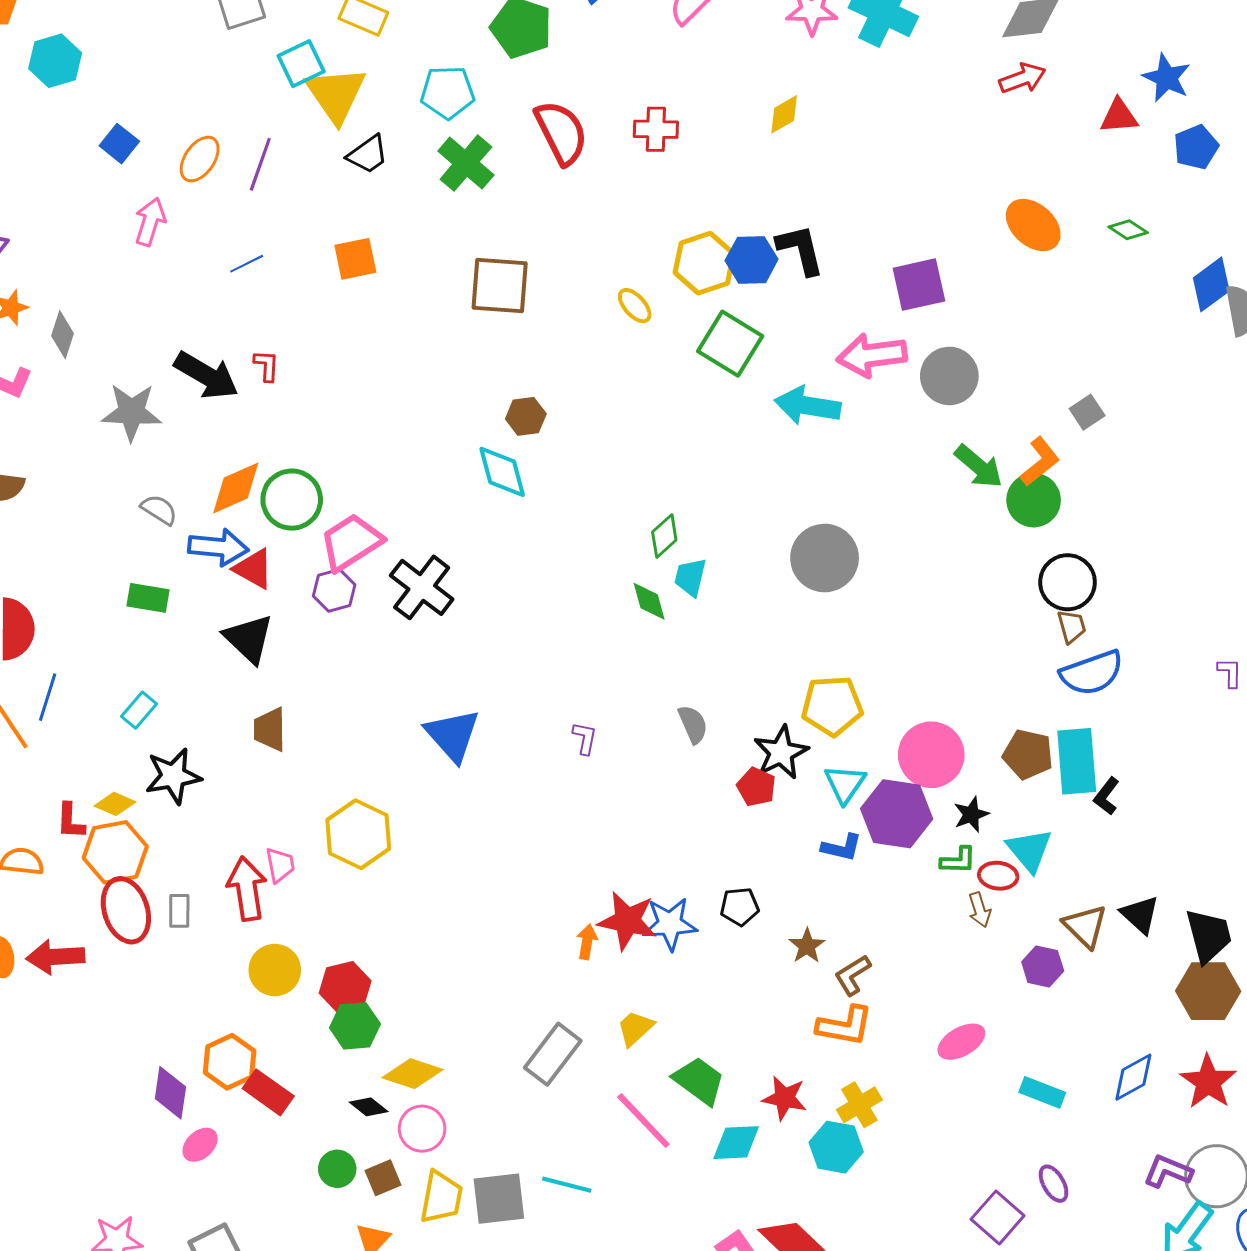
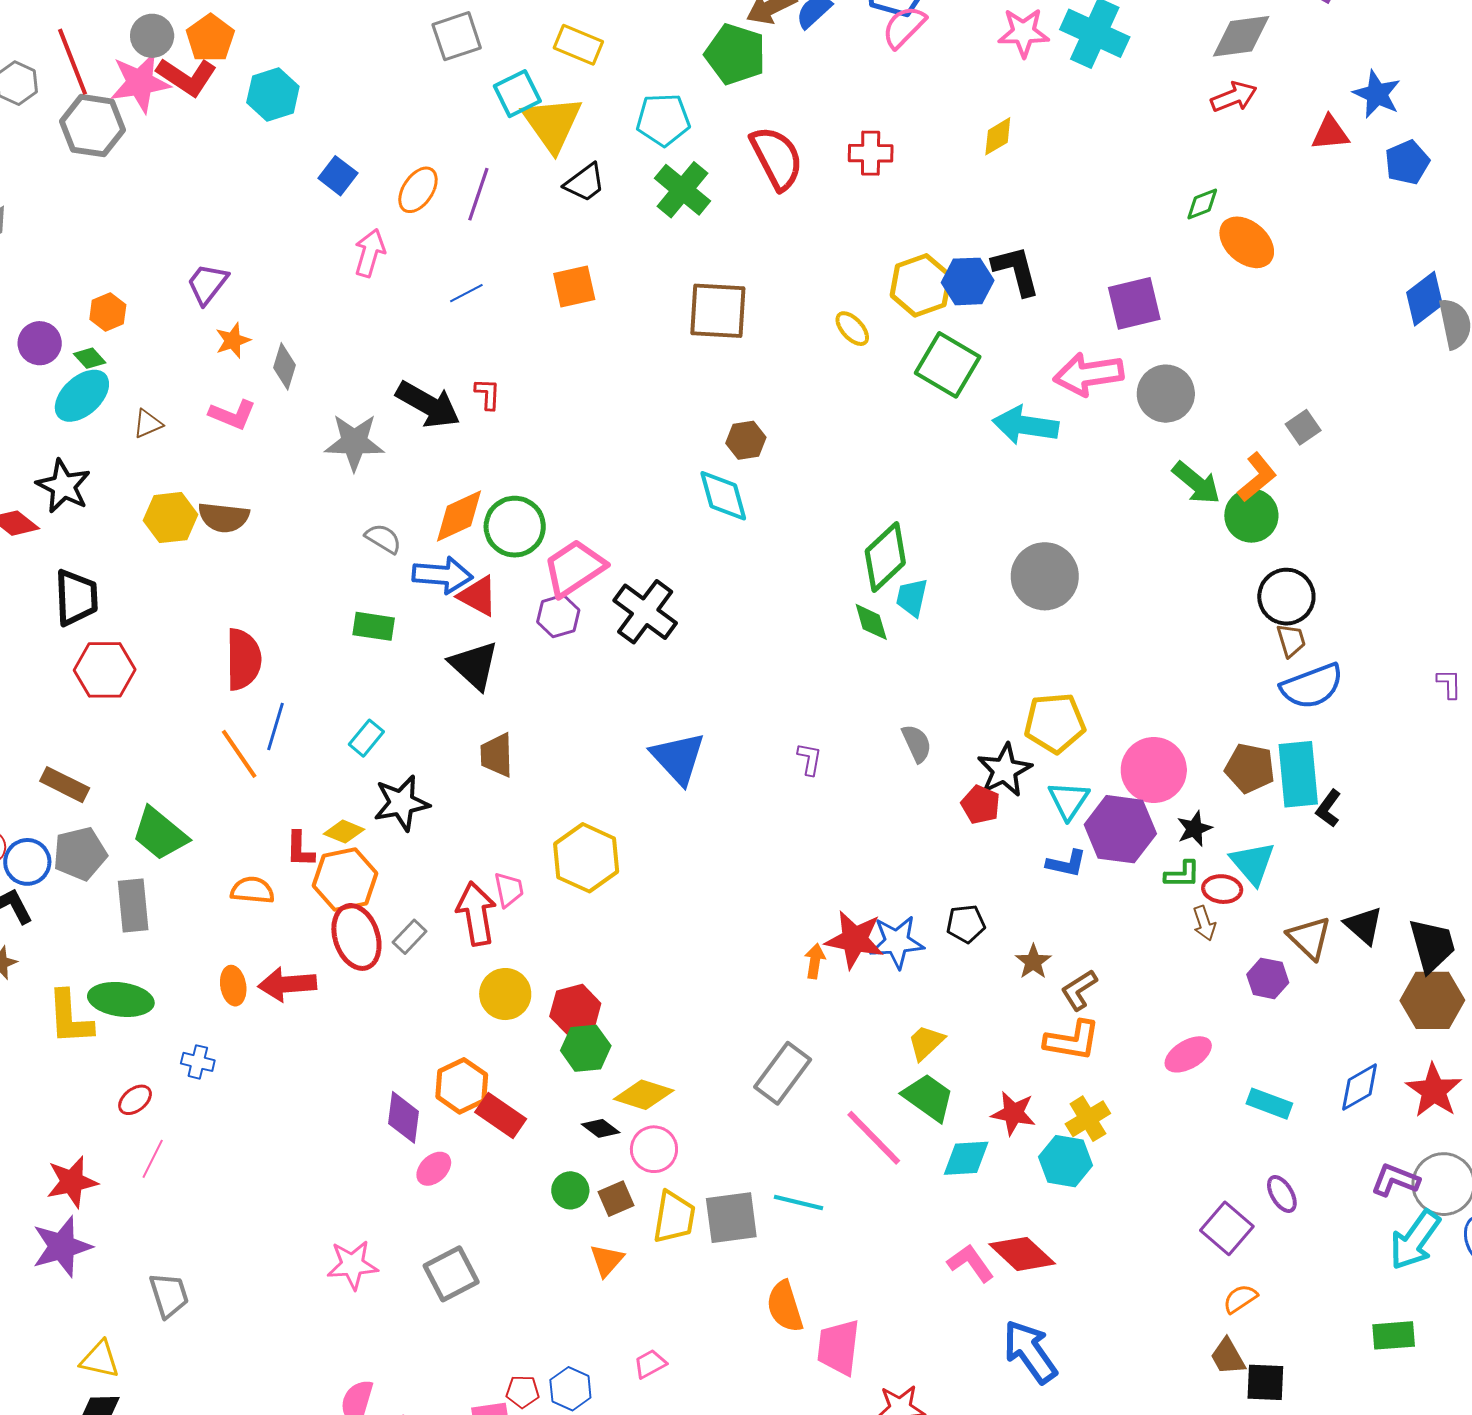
green diamond: (1128, 230) -> (1202, 204), moved, turned -54
green diamond: (664, 536) -> (885, 557), size x1.6
gray rectangle: (179, 911) -> (410, 937), turned 44
yellow trapezoid: (635, 1028) -> (926, 1042), moved

